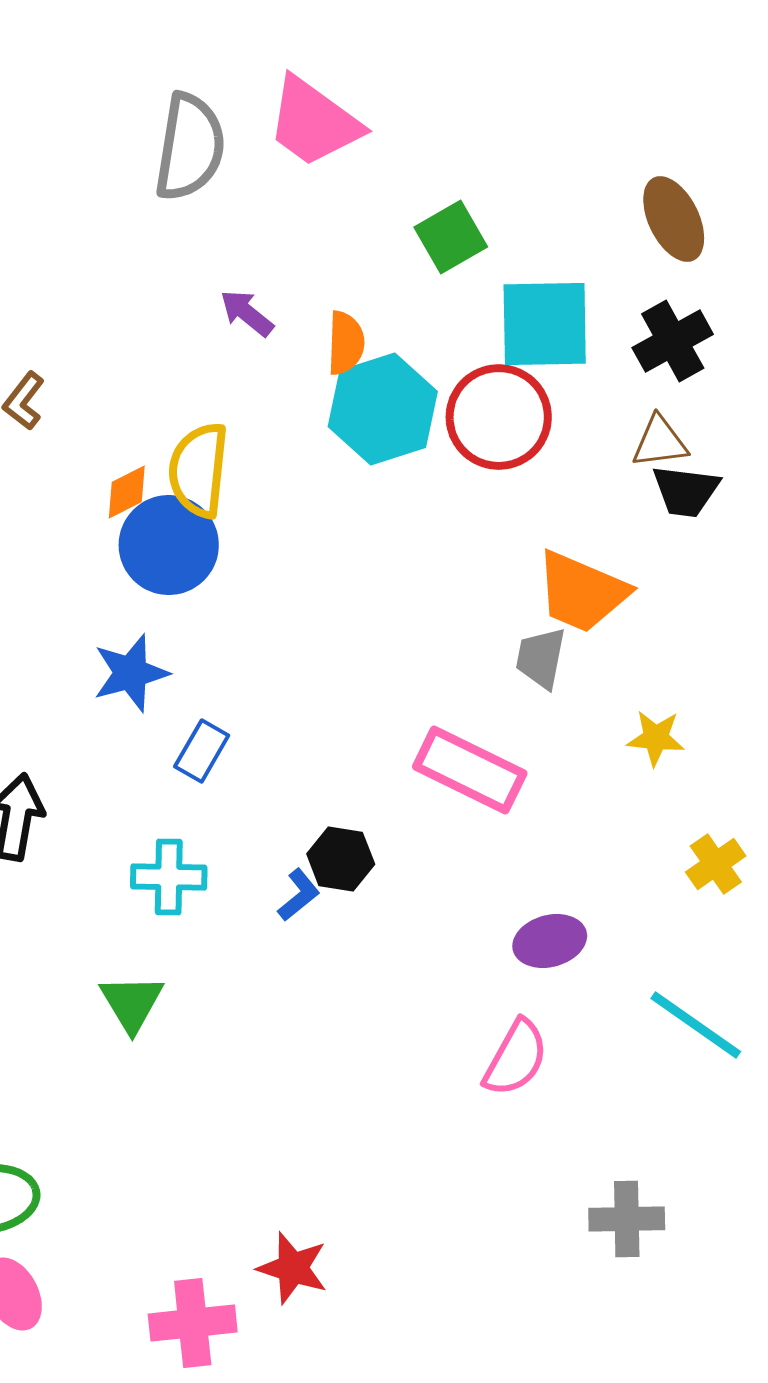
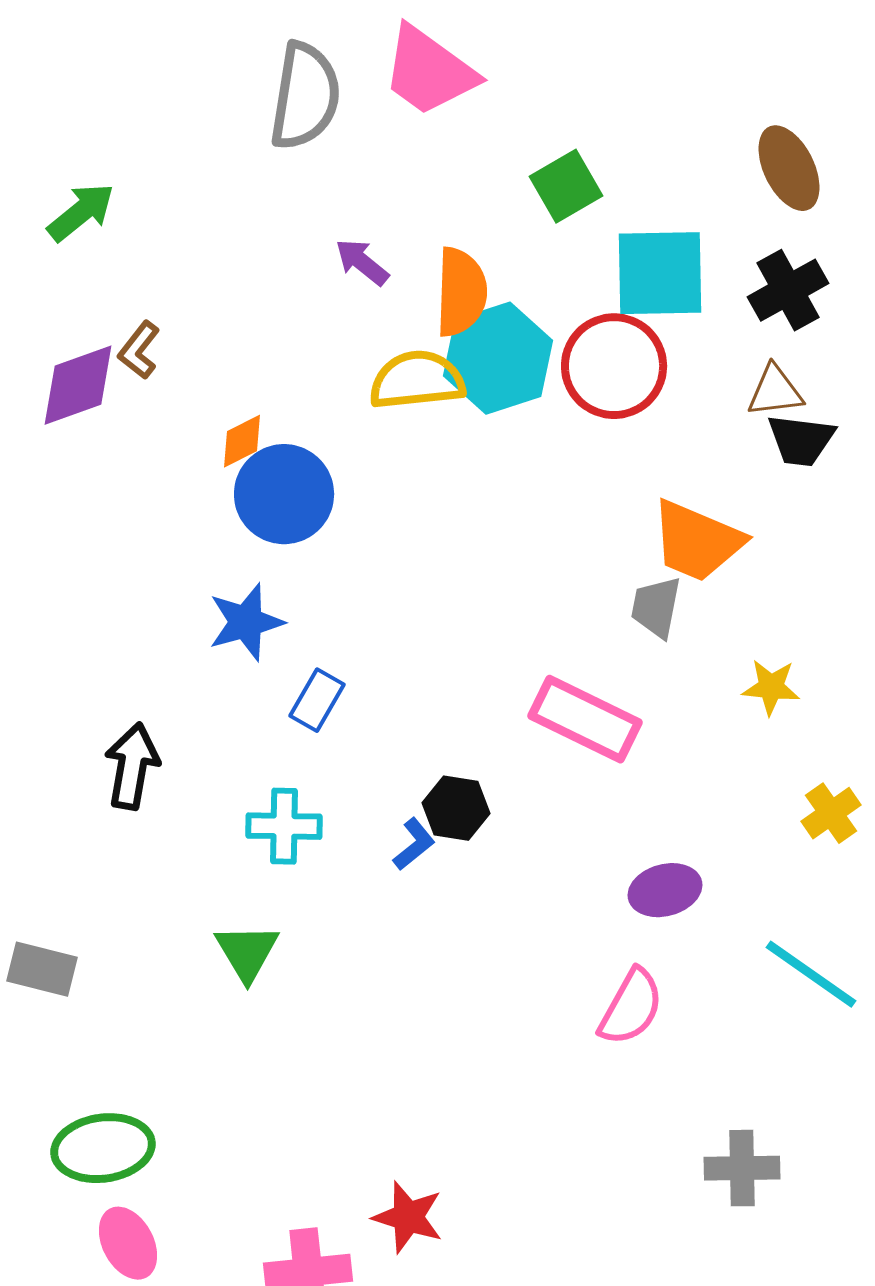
orange semicircle: (346, 343) -> (461, 292), size x1.4
yellow semicircle: (199, 470) -> (417, 380), moved, turned 78

